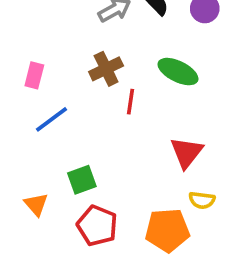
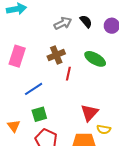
pink rectangle: (34, 75) -> (17, 56), size x1.5
blue line: (51, 119) -> (34, 89), moved
red triangle: (186, 152) -> (89, 113), moved

